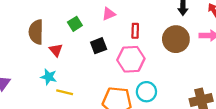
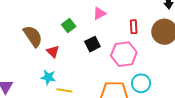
red rectangle: (135, 31) -> (134, 27), moved
brown semicircle: (36, 32) -> (33, 36), turned 150

